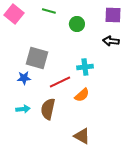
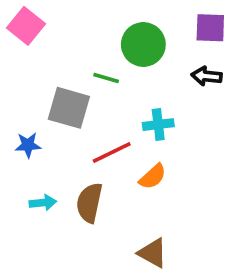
green line: (49, 11) -> (106, 78), moved
green circle: (77, 24) -> (143, 44), size x1.5
blue star: (24, 78) -> (28, 145), moved

